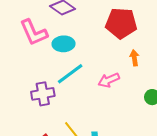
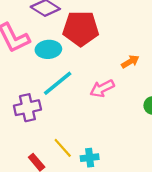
red pentagon: (121, 23) -> (81, 29), moved
orange arrow: (134, 58) -> (130, 62), turned 70

